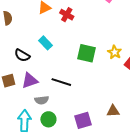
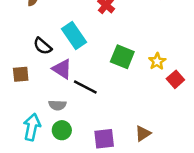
cyan rectangle: (46, 43) -> (74, 36), size x1.5
purple triangle: (30, 81) -> (62, 69), moved, turned 42
brown triangle: (113, 111) -> (143, 133), turned -40

